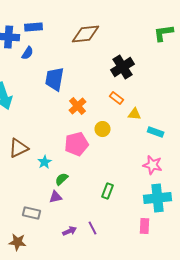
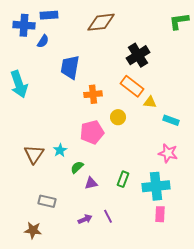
orange rectangle: (117, 98) -> (132, 86), size x1.6
orange cross: (78, 106) -> (93, 94), turned 36
brown triangle: (19, 148) -> (34, 154), moved, turned -30
purple triangle: (56, 197) -> (91, 183), moved
cyan cross: (158, 198) -> (156, 186), moved

